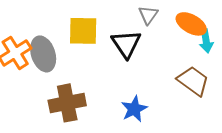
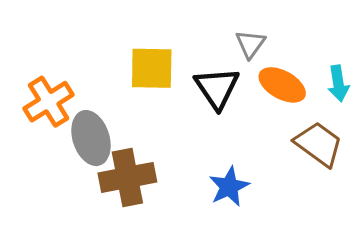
orange ellipse: (191, 24) -> (282, 85), moved
gray ellipse: (43, 54) -> (91, 138), moved

